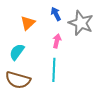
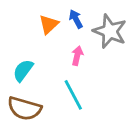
orange triangle: (28, 23) -> (49, 24), moved
cyan line: (54, 70) -> (73, 95), turned -30

